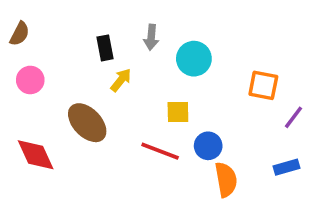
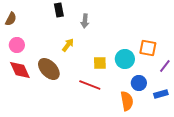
black rectangle: (105, 48) -> (59, 10), moved
cyan circle: (194, 59) -> (125, 59), moved
blue circle: (208, 146) -> (139, 83), moved
red diamond: (36, 155) -> (20, 70), moved

